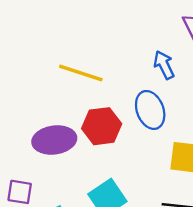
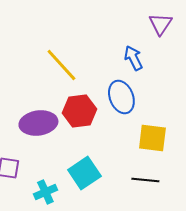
yellow line: (81, 73) -> (61, 65), turned 30

